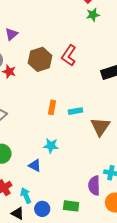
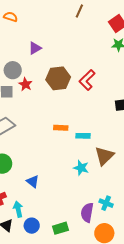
orange rectangle: (52, 107) -> (61, 128), turned 72
cyan star: (51, 146) -> (81, 168), moved
green rectangle: (71, 206) -> (61, 228), turned -35

